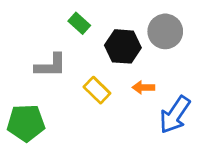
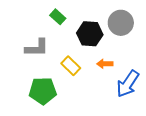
green pentagon: (26, 123) -> (43, 91), moved

